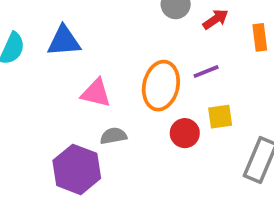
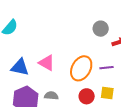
blue triangle: (64, 41) -> (20, 67), moved
gray semicircle: (113, 136) -> (51, 96), moved

